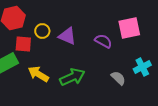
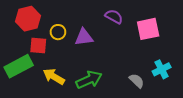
purple triangle: (67, 36) -> (84, 37), turned -30
purple semicircle: (103, 41) -> (114, 17), moved

